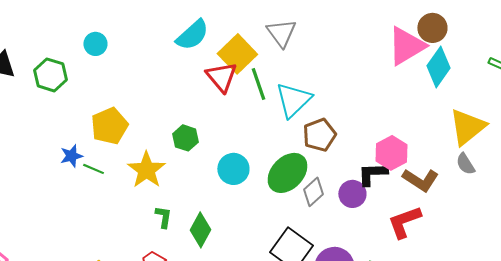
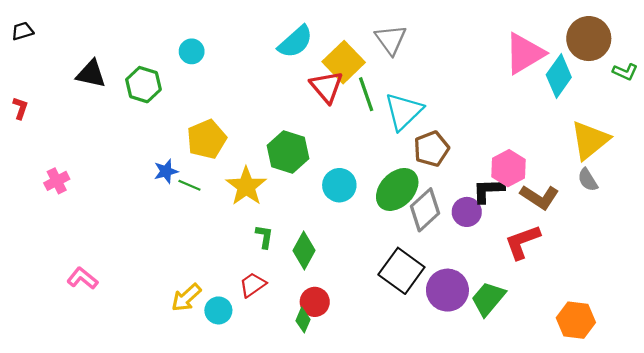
brown circle: (432, 28) -> (589, 39), moved, size x1.4
green hexagon: (185, 138) -> (288, 152), size x1.5
gray diamond: (313, 192) -> (425, 210), size x1.4

